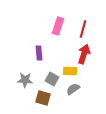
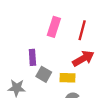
red arrow: (84, 54) -> (83, 59), turned 42
gray square: (52, 79) -> (44, 74), moved

